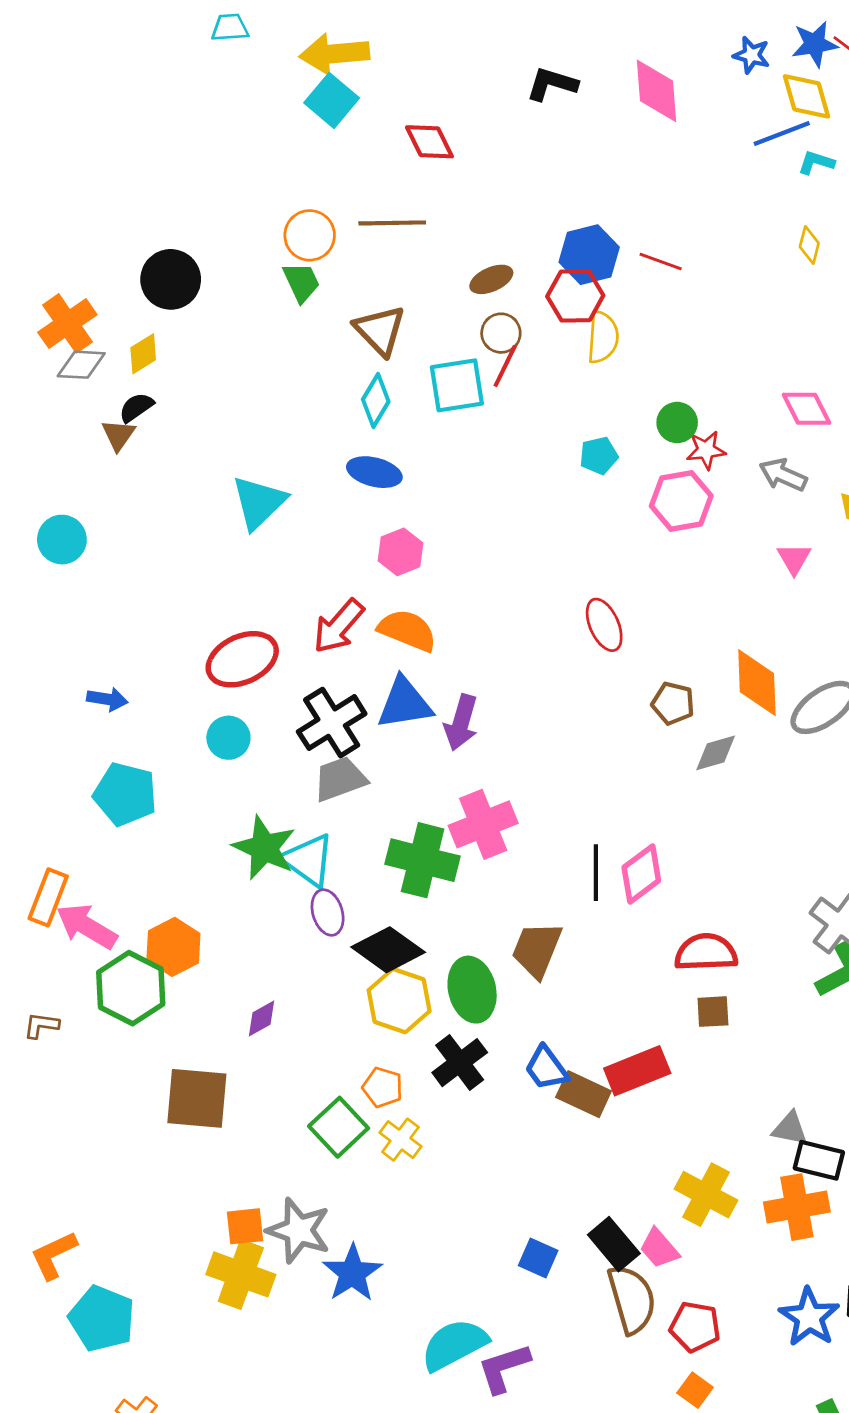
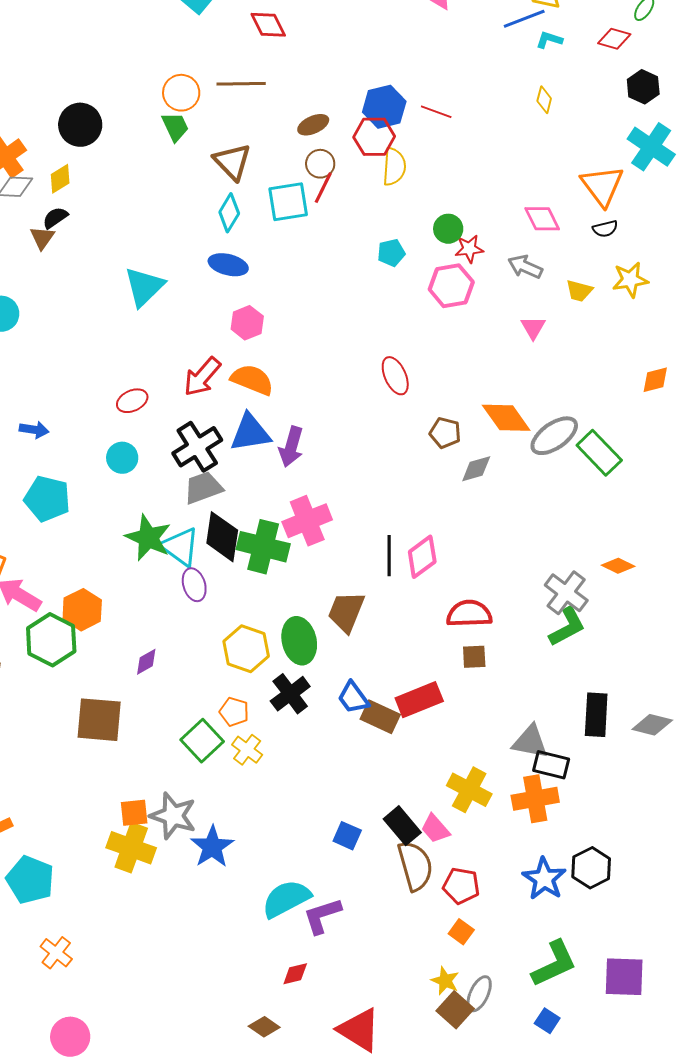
red ellipse: (242, 659) -> (132, 401), size x0.6
orange diamond: (757, 683) -> (506, 418), turned -33
black diamond: (388, 950) -> (222, 537), moved, turned 63
gray triangle: (790, 1129) -> (530, 742), size x1.4

